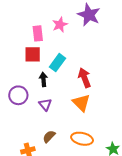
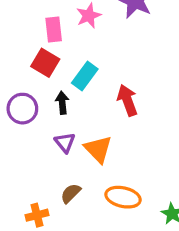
red square: (33, 54) -> (45, 63), turned 30
purple circle: (18, 95) -> (22, 109), moved
orange triangle: (81, 103) -> (98, 149), moved

